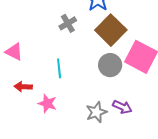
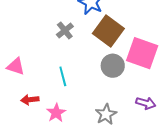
pink star: (47, 104) -> (56, 113), turned 30
purple arrow: (122, 107) -> (146, 103), moved

